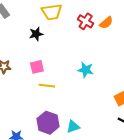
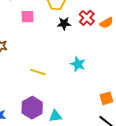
black star: (36, 34) -> (64, 23), moved
pink square: (37, 67) -> (28, 17), moved

